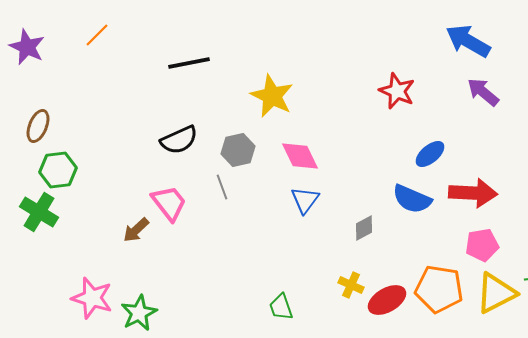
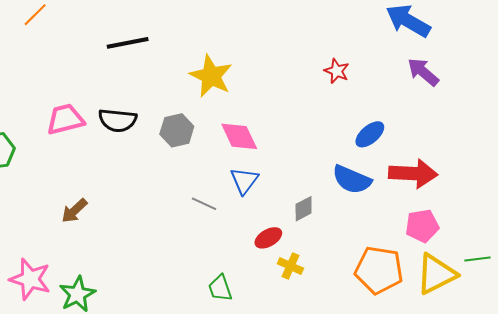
red star: (397, 91) -> (337, 71), size x0.7
black semicircle: (179, 140) -> (118, 120), turned 30
gray line: (222, 187) -> (204, 204), moved, turned -45
pink trapezoid: (169, 203) -> (65, 119), moved, turned -66
red ellipse: (387, 300) -> (268, 238), moved, size x0.7

